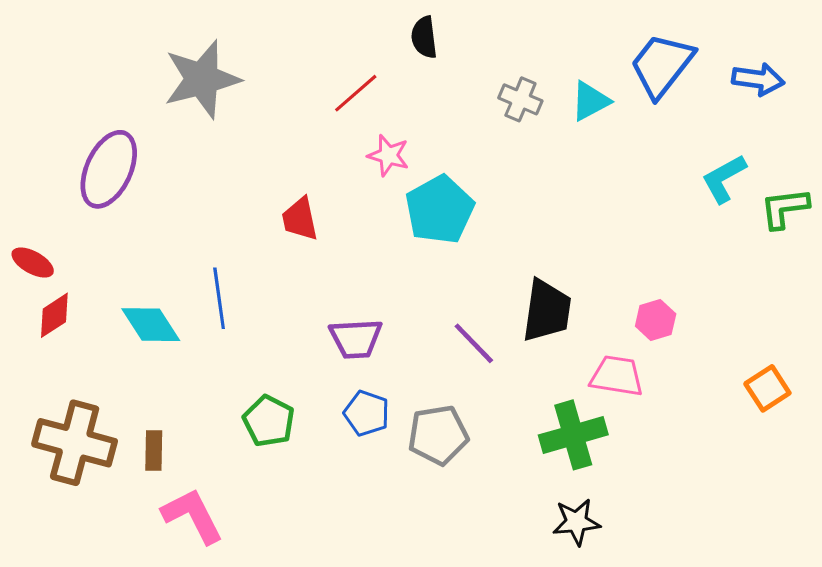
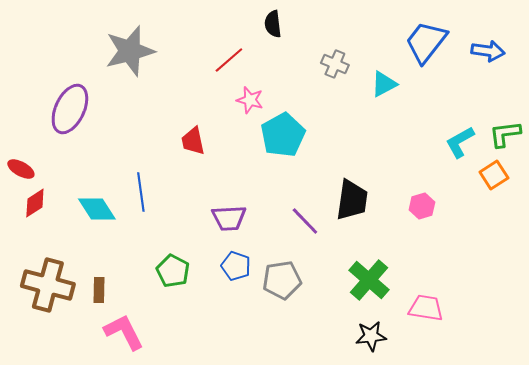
cyan triangle: (590, 101) -> (384, 84), moved
cyan L-shape: (724, 179) -> (460, 142), moved
pink trapezoid: (617, 376) -> (426, 308), moved
orange square: (767, 388) -> (494, 175), moved
green cross: (573, 435) -> (369, 280), turned -33

